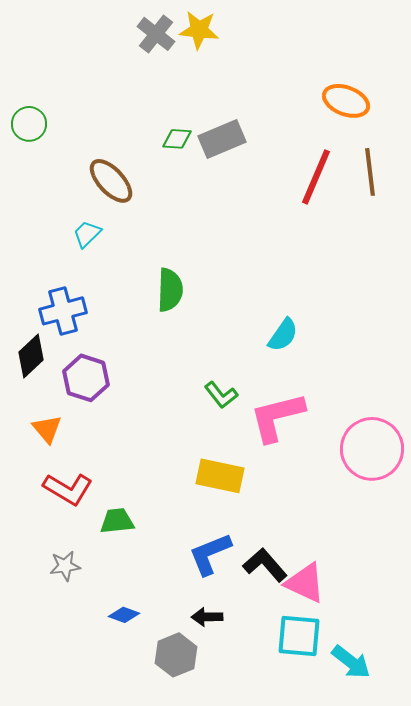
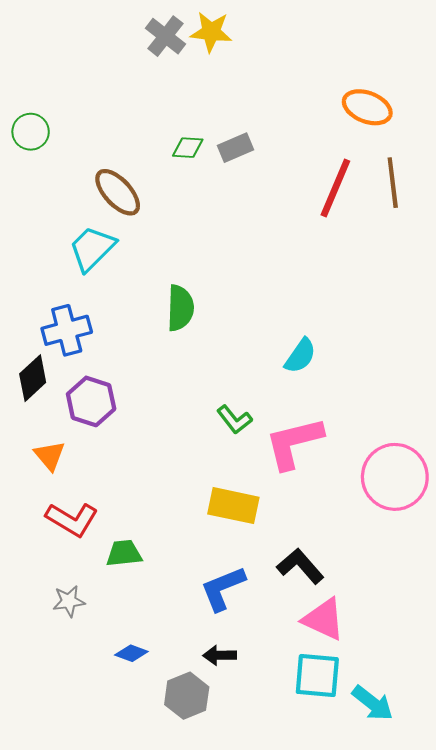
gray rectangle: (222, 139) -> (236, 148), size x0.7
cyan trapezoid: (87, 234) -> (92, 249), size x1.6
black L-shape: (265, 565) -> (300, 566), moved

